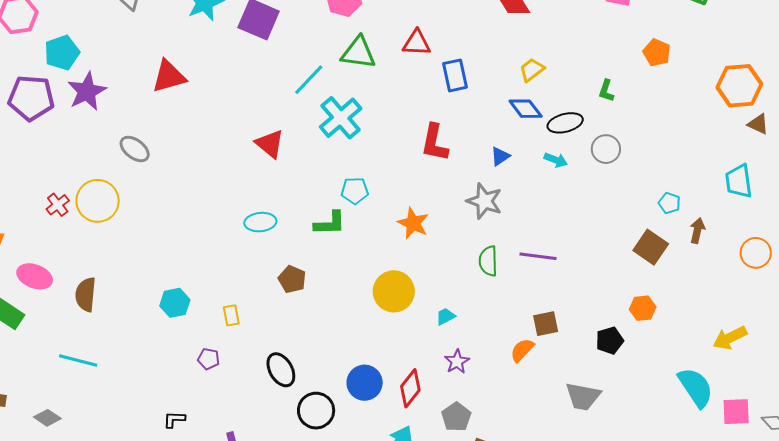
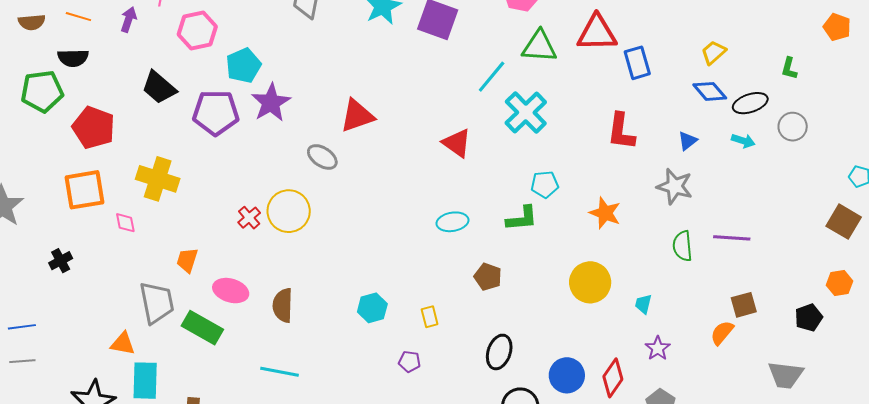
red triangle: (417, 43) -> (597, 33), size x1.4
red triangle: (169, 76) -> (357, 116), moved
cyan trapezoid: (445, 316) -> (643, 304), turned -45
black ellipse: (281, 370) -> (499, 352), moved, turned 52

